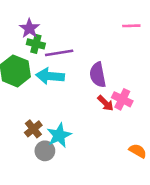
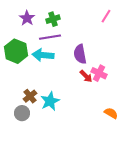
pink line: (131, 26) -> (106, 16), turned -56
green cross: (36, 44) -> (53, 19), moved, turned -32
gray circle: (45, 151) -> (22, 113), moved

